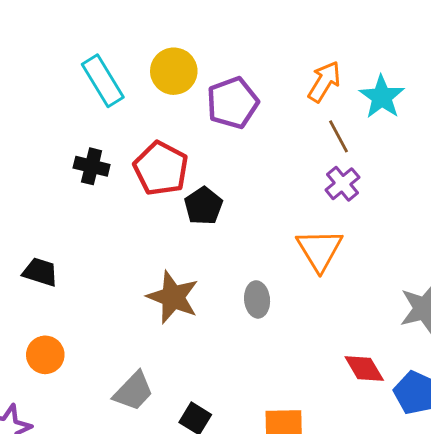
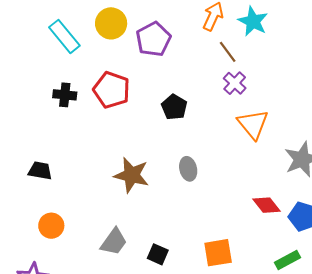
black pentagon: (203, 206) -> (174, 107), moved
orange triangle: (320, 250) -> (253, 124), moved

